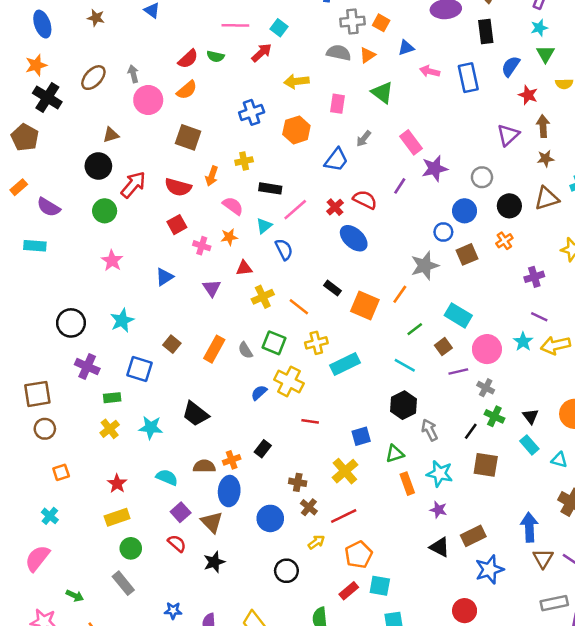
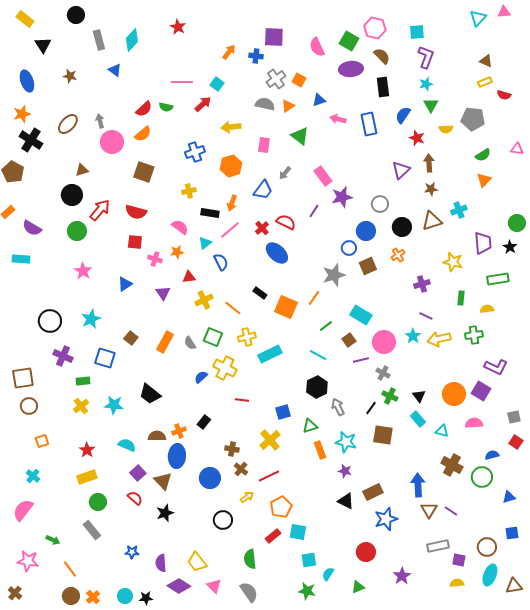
gray cross: (352, 22) -> (276, 79), turned -30
orange arrow: (212, 176) -> (232, 203), moved
red square: (177, 225) -> (135, 242), turned 35

